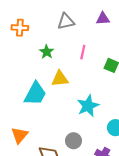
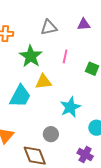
green star: (47, 52) -> (31, 56), size x1.6
gray circle: (74, 141) -> (51, 134), moved

